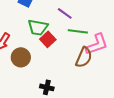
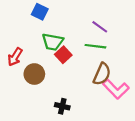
purple line: (65, 13) -> (100, 27), moved
pink L-shape: (97, 44) -> (116, 89), moved, turned 65

